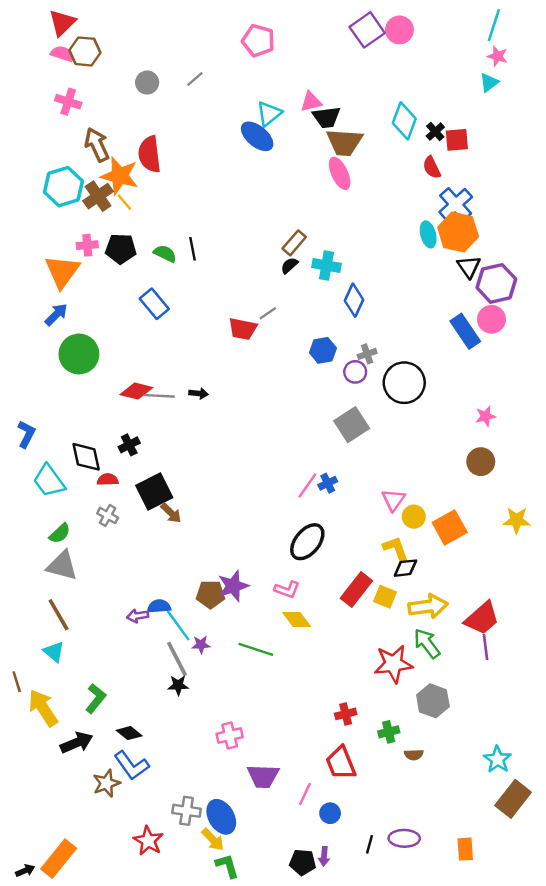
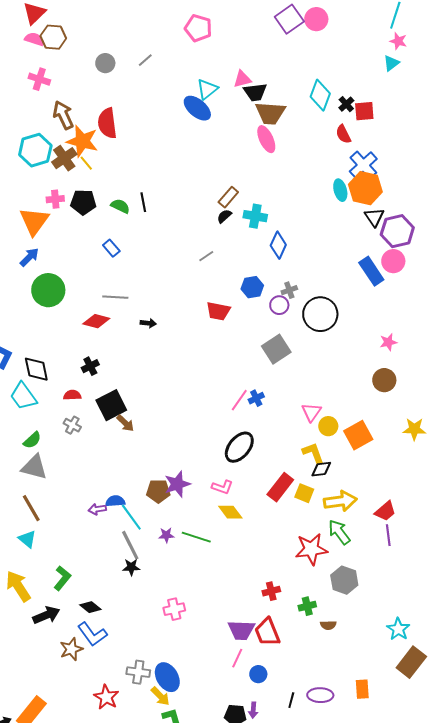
blue rectangle: (154, 304) -> (111, 248), size x0.7
red trapezoid: (243, 329) -> (218, 311), moved
gray line: (159, 396) -> (115, 297), moved
black diamond: (86, 457) -> (36, 369), moved
red trapezoid: (482, 618) -> (385, 511), size x0.7
purple star: (201, 645) -> (166, 535), moved
purple trapezoid: (263, 776) -> (241, 630), moved
orange rectangle: (465, 849) -> (362, 689), moved

